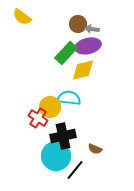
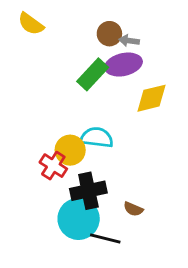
yellow diamond: (83, 70) -> (152, 98), moved
black line: (75, 170) -> (105, 238), turned 65

